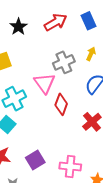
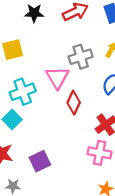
black star: (18, 27) -> (34, 13), turned 30
pink cross: (70, 167) -> (99, 153), moved

